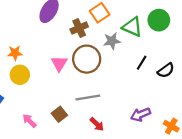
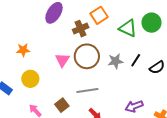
gray star: (112, 41) -> (115, 61), moved
yellow circle: (20, 75) -> (30, 79), moved

